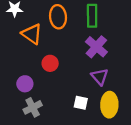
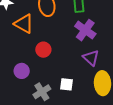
white square: (81, 103) -> (67, 84), moved
gray cross: (33, 107) -> (42, 92), moved

